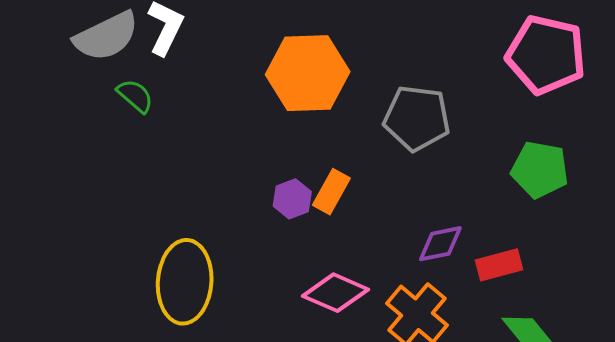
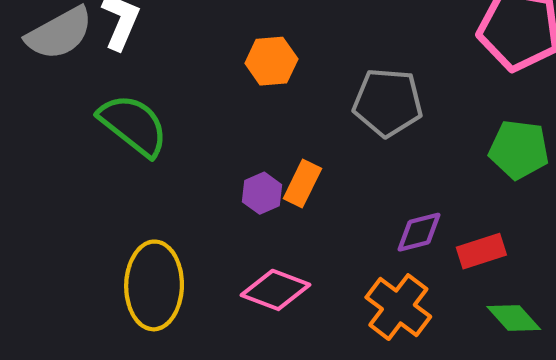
orange hexagon: (308, 73) -> (271, 61), size x0.6
green semicircle: (135, 96) -> (133, 125), moved, size x1.8
pink diamond: (335, 293) -> (275, 290), moved

